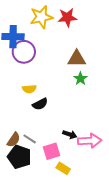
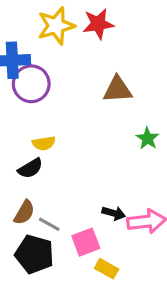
green star: (80, 79) -> (148, 138), moved
black semicircle: (40, 104) -> (30, 168), moved
brown semicircle: (14, 140) -> (24, 212), moved

